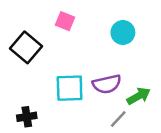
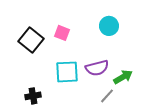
pink square: (65, 21) -> (62, 33), moved

